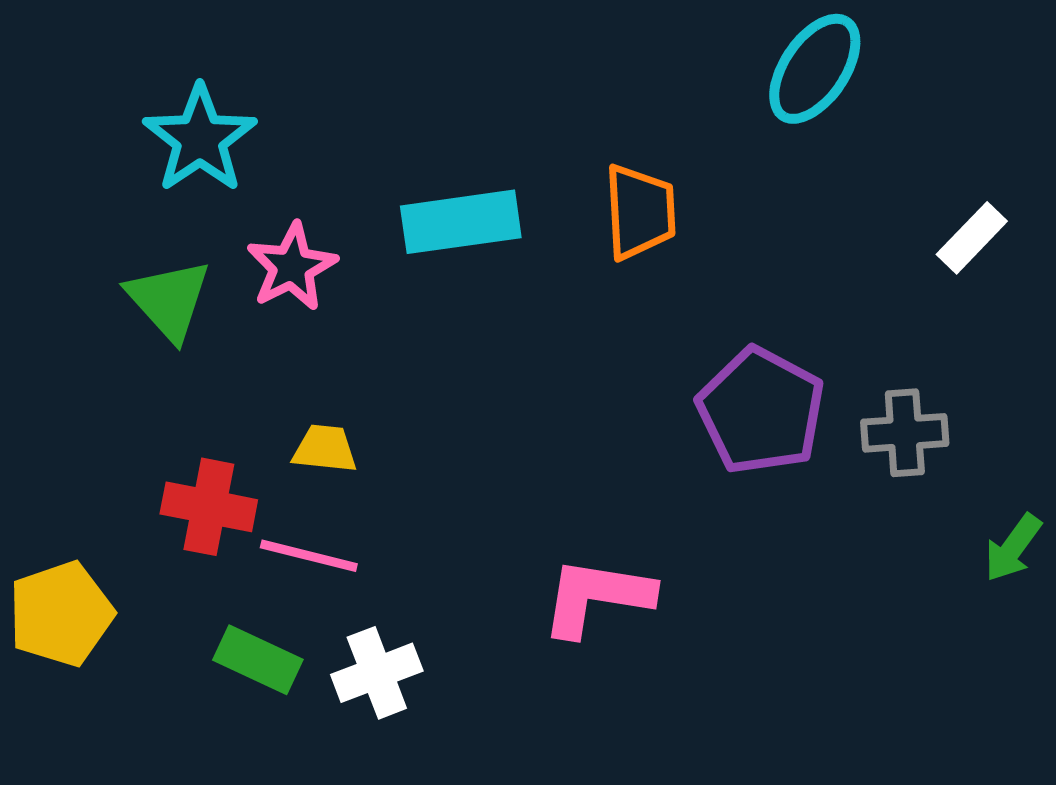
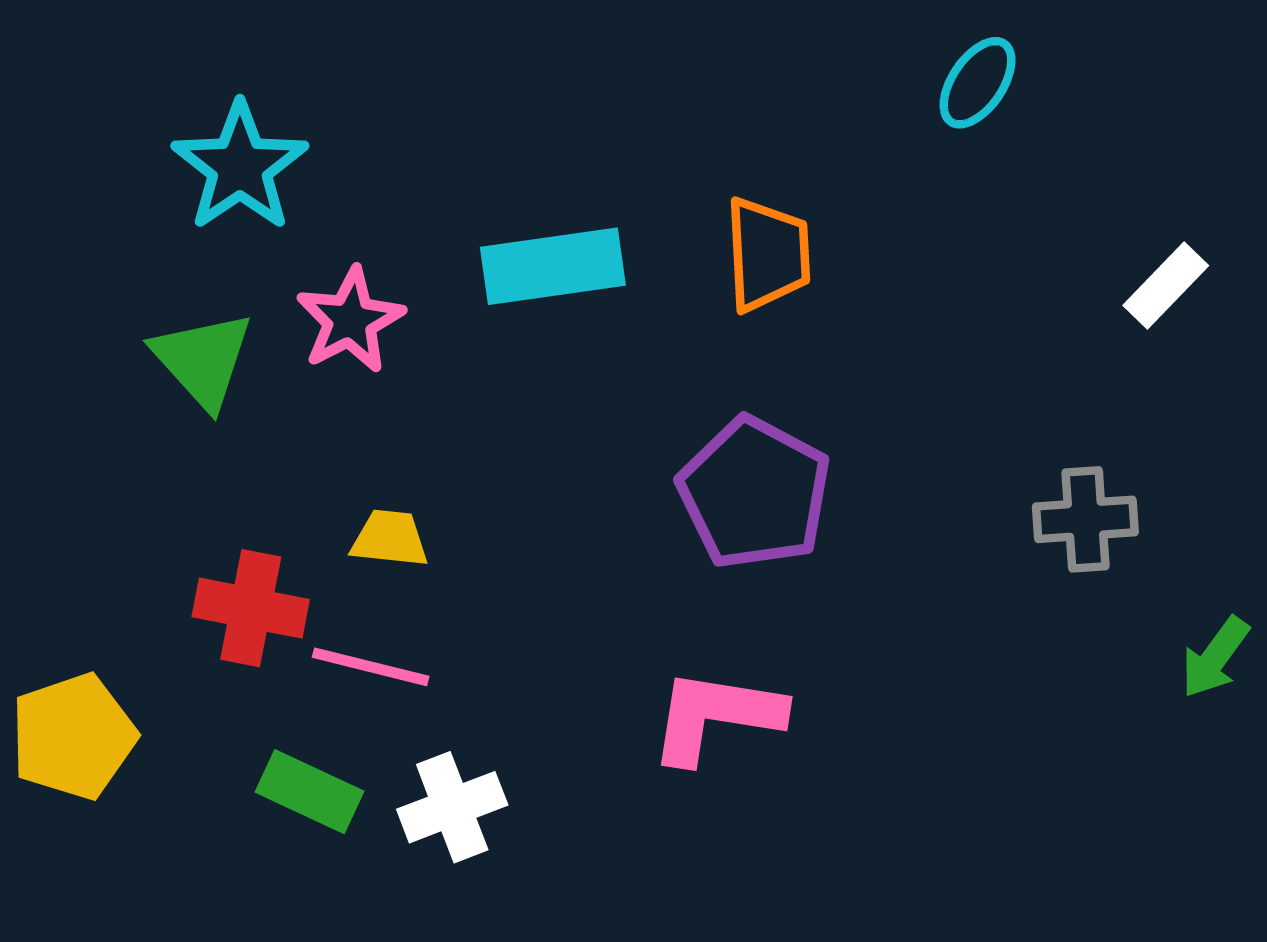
cyan ellipse: (815, 69) -> (978, 83), size x0.7
purple pentagon: (761, 411) -> (754, 493), moved

